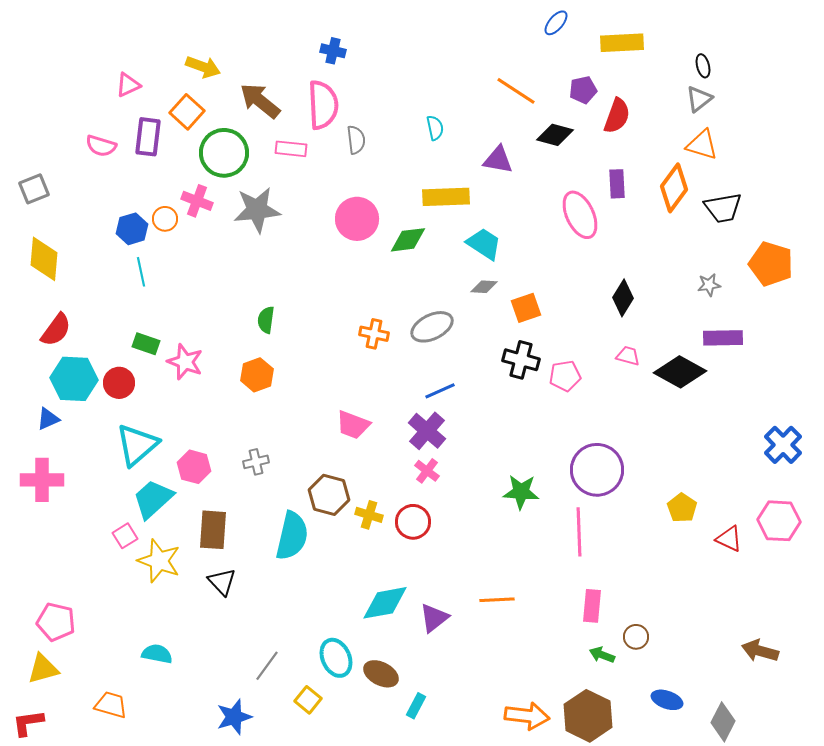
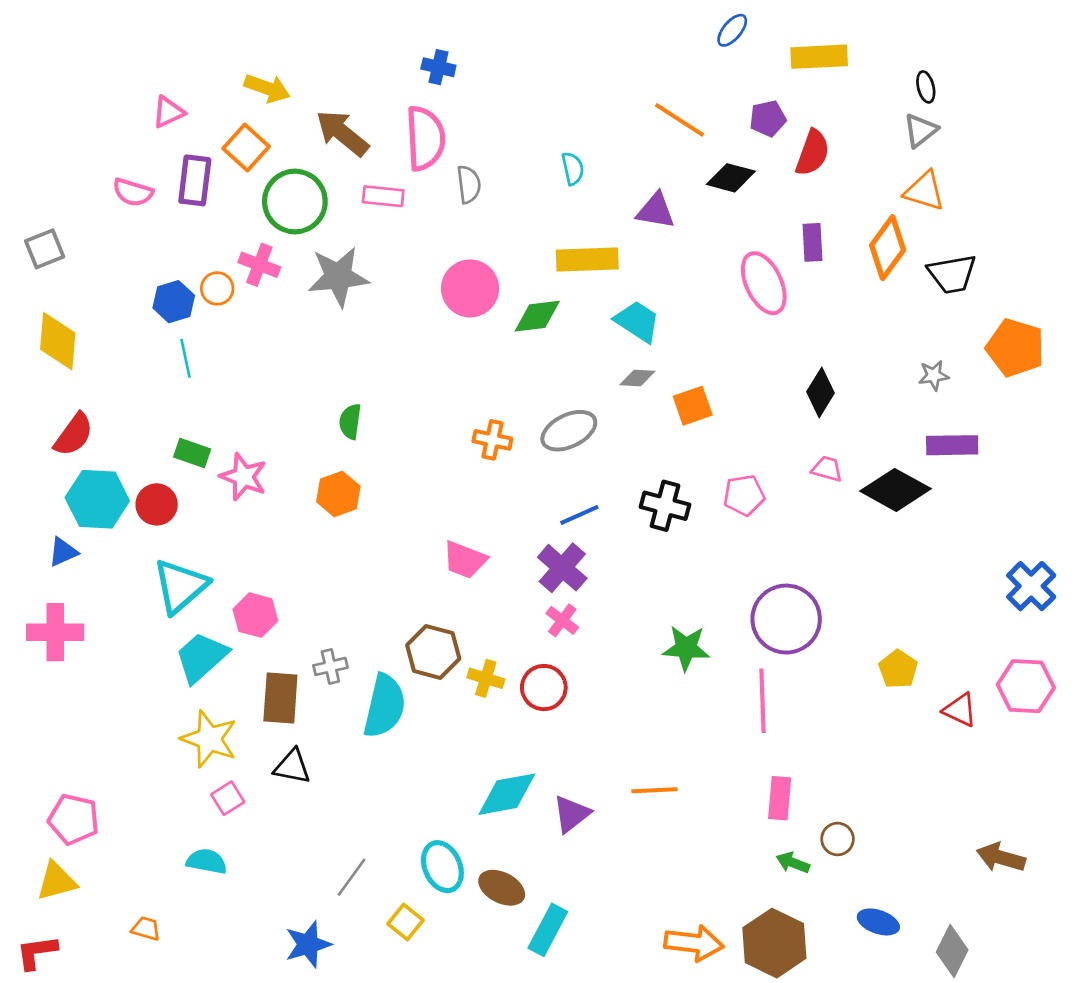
black cross: (521, 360) -> (665, 506), moved
gray cross: (256, 462) -> (330, 666), moved
pink square: (125, 536) -> (228, 798), moved
black triangle: (222, 582) -> (292, 767), turned -36
orange trapezoid: (111, 705) -> (146, 929), size x0.7
cyan rectangle: (416, 706) -> (548, 930), size x1.5

